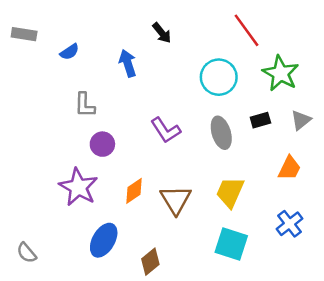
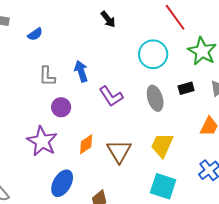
blue arrow: (128, 63) -> (81, 71), moved

